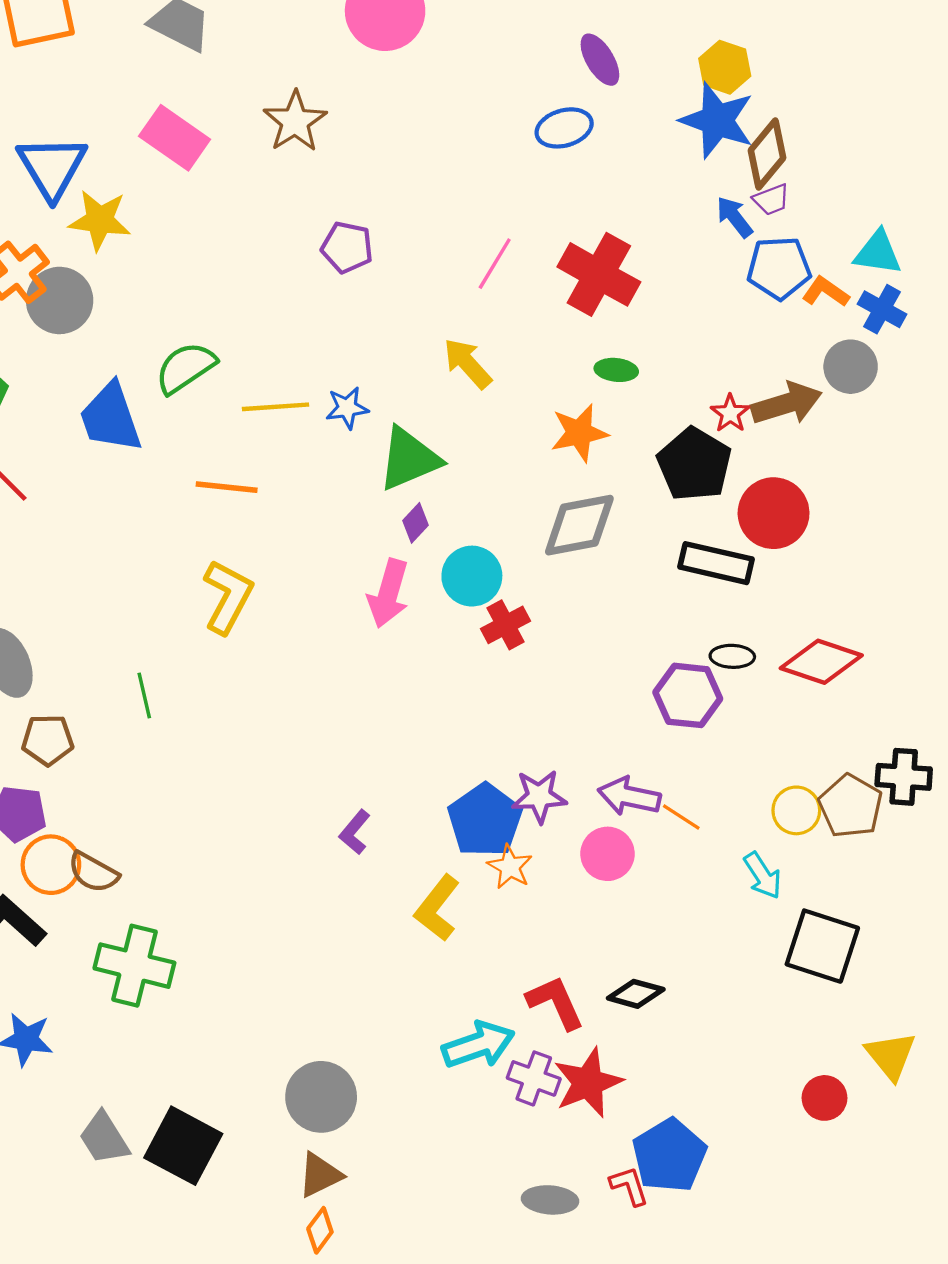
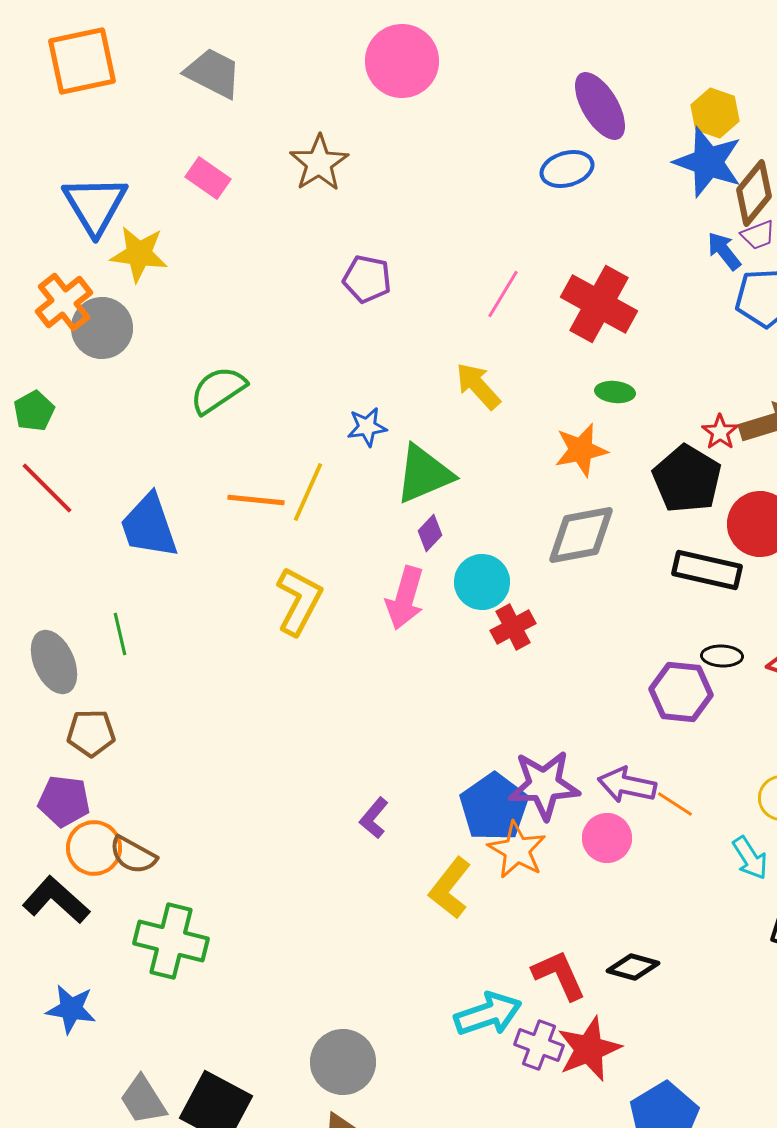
purple ellipse: (600, 60) -> (600, 106), size x1.4
pink rectangle: (175, 138) -> (208, 178), size x0.7
yellow line: (275, 407) -> (308, 492), moved, turned -62
blue trapezoid: (111, 418) -> (149, 526), moved
yellow L-shape: (228, 597) -> (299, 601), moved
green line: (144, 695) -> (120, 634), moved
purple star: (539, 796) -> (544, 785), size x1.4
orange star: (510, 867) -> (517, 850), size x1.4

